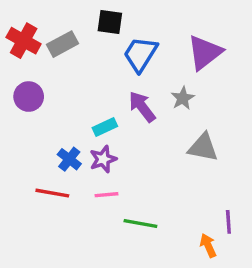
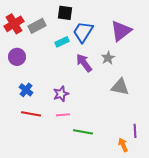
red cross: (24, 41) -> (14, 24), turned 30
cyan rectangle: (105, 127) -> (62, 42), moved
blue cross: (69, 159) -> (26, 90), moved

